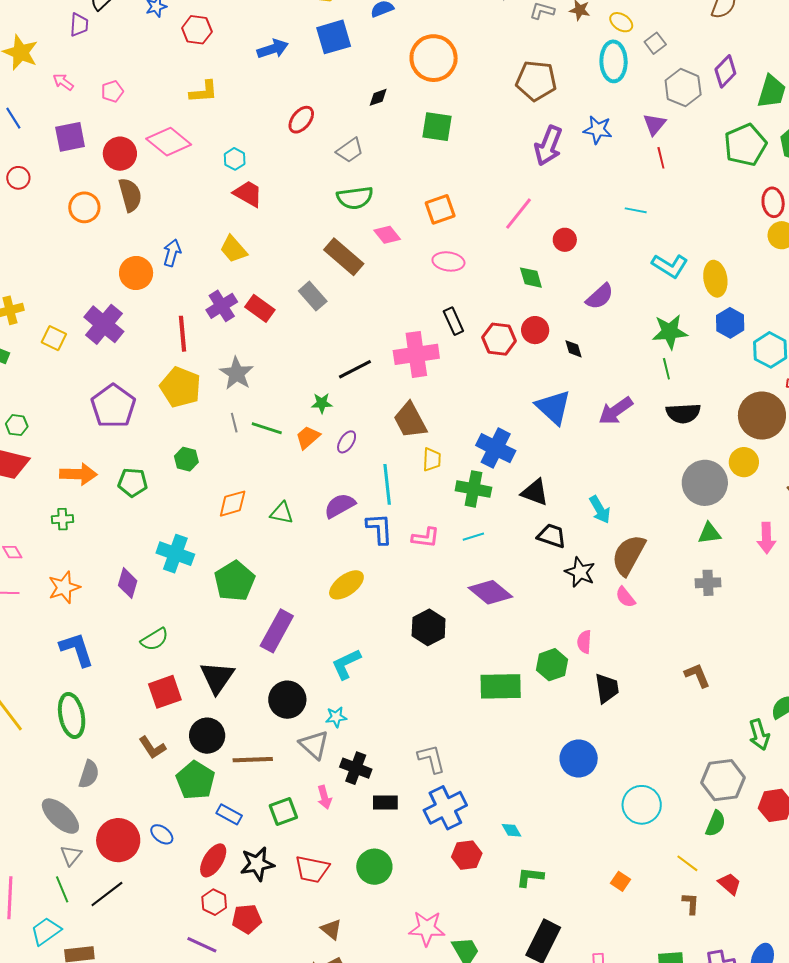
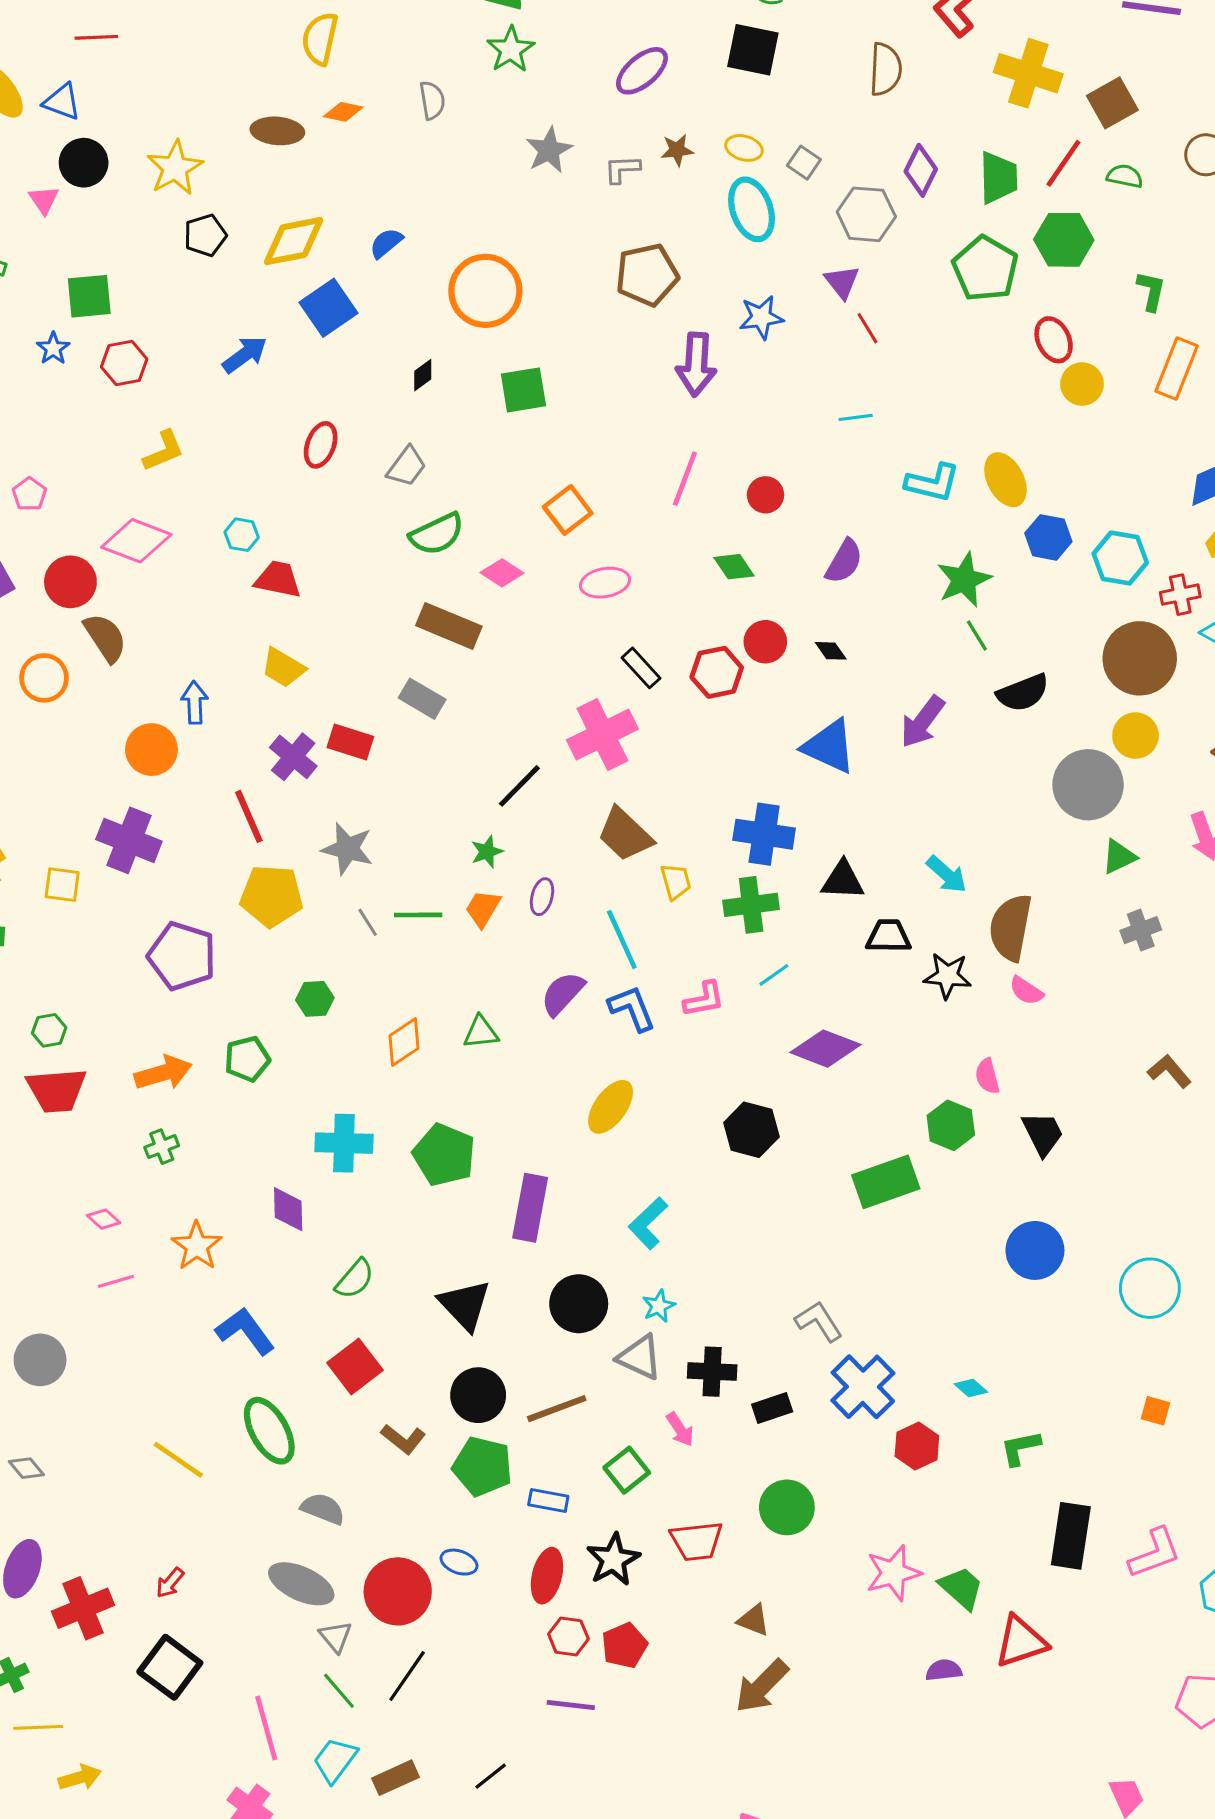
red square: (165, 692) -> (355, 1366), moved
gray semicircle: (89, 774) -> (323, 1509), turned -68

